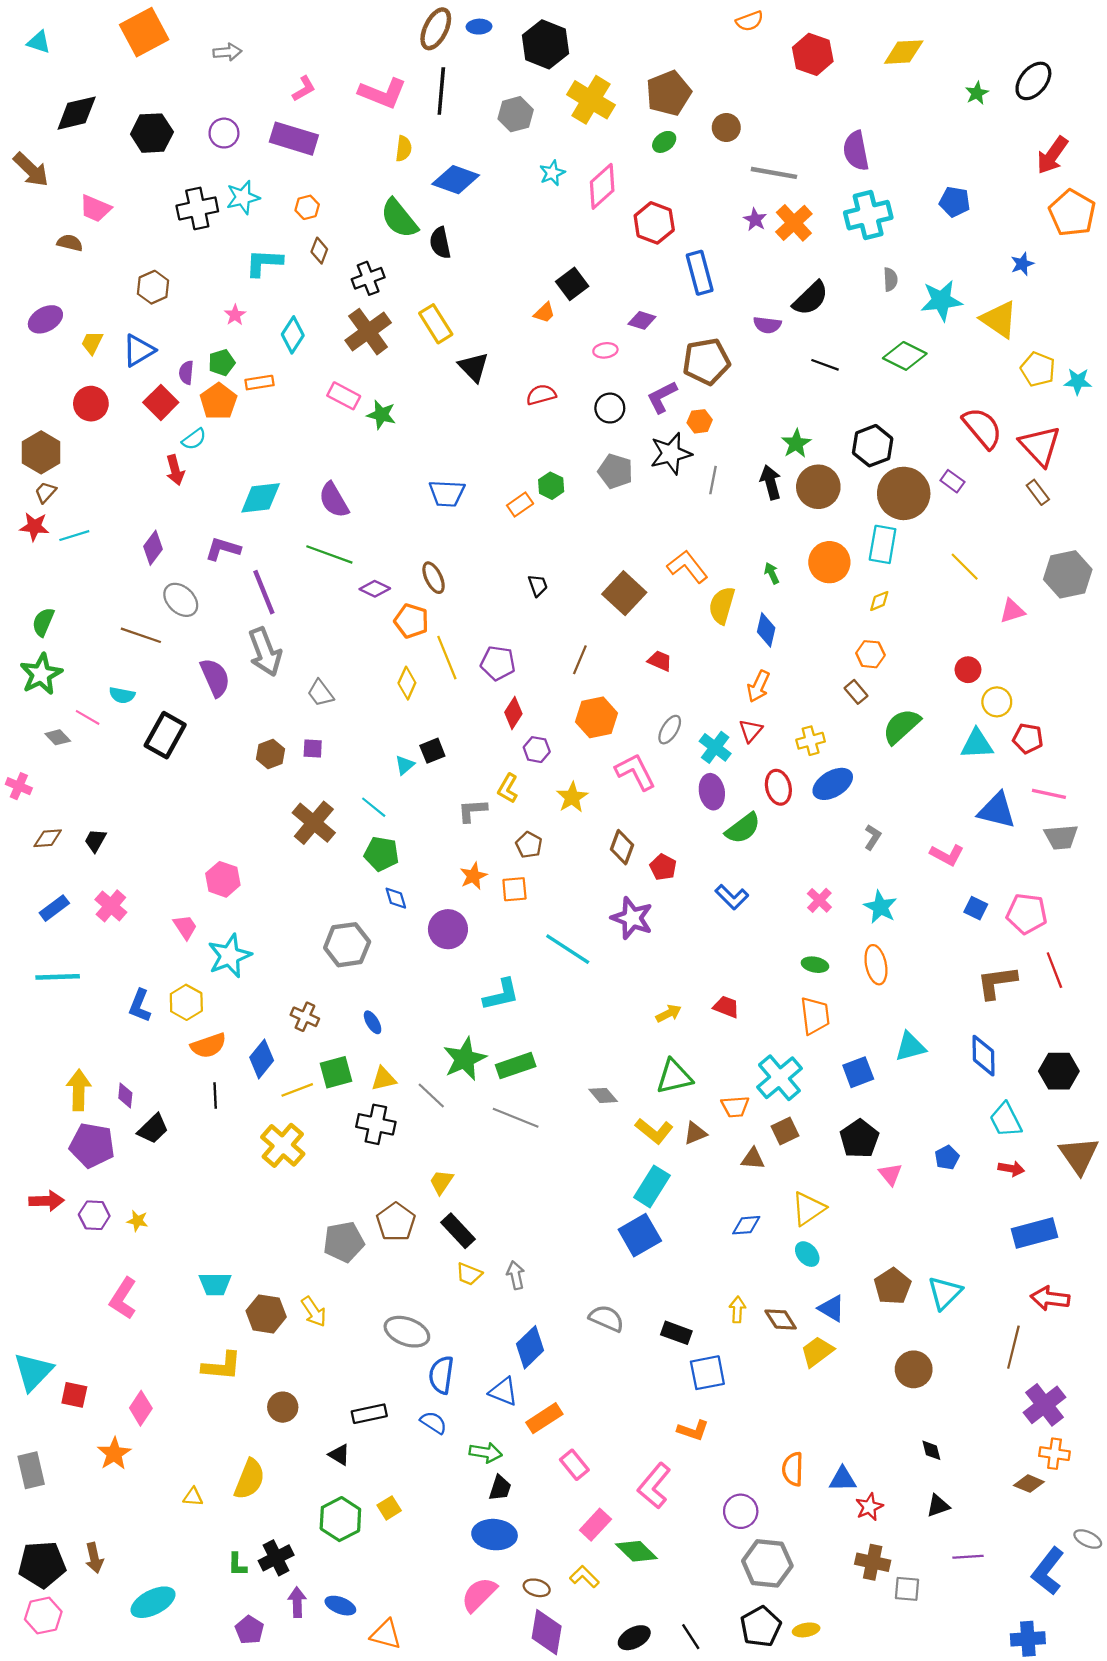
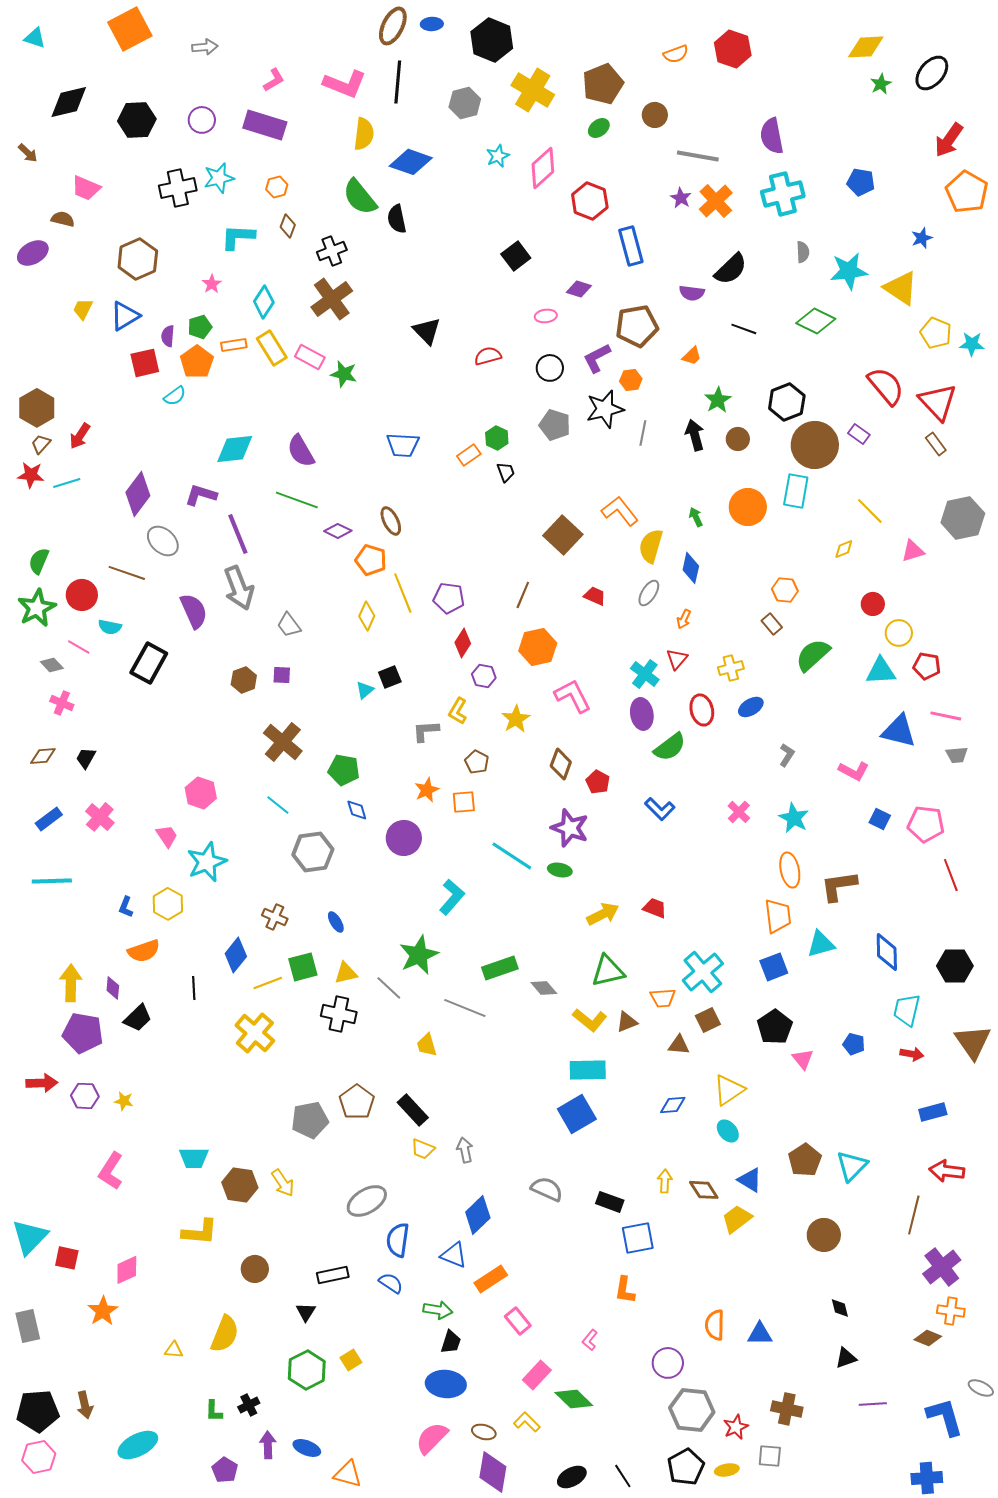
orange semicircle: (750, 21) -> (676, 54), moved
yellow diamond: (904, 52) -> (866, 47), moved
yellow semicircle: (404, 149) -> (364, 134), size x1.4
brown arrow: (31, 170) -> (28, 153), size x0.6
brown hexagon: (153, 287) -> (138, 259), size x1.4
orange trapezoid: (544, 313) -> (692, 356), moved
purple ellipse: (45, 319) -> (33, 253), moved
yellow rectangle: (436, 324) -> (272, 348), moved
red square: (161, 402) -> (145, 363), turned 32
red circle: (91, 404) -> (82, 595), moved
red arrow: (175, 470) -> (80, 436), moved, turned 48
brown circle: (818, 487) -> (738, 439), size x0.6
purple diamond: (153, 548) -> (138, 494), size x1.4
black trapezoid: (538, 585) -> (506, 472), moved
yellow diamond: (879, 601) -> (844, 549), moved
orange arrow: (758, 686) -> (684, 619), size x0.7
gray ellipse: (670, 730) -> (649, 593), moved
blue ellipse: (833, 784) -> (751, 707), size x0.7
pink cross: (19, 786) -> (62, 703), moved
cyan line: (374, 807) -> (278, 805), moved
gray trapezoid: (1061, 837) -> (957, 755), size x0.7
green ellipse: (815, 965) -> (560, 870), moved
brown L-shape: (997, 982) -> (839, 886), moved
cyan L-shape: (501, 995) -> (452, 897), turned -36
blue L-shape: (140, 1006) -> (126, 907), size x0.7
yellow arrow: (669, 1013) -> (603, 914), size x1.4
orange trapezoid: (815, 1016) -> (778, 916), moved
orange semicircle: (208, 1046) -> (144, 951), moved
green rectangle: (516, 1066) -> (500, 968), moved
cyan trapezoid: (1006, 1120) -> (907, 1010), turned 40
blue pentagon: (947, 1158) -> (854, 1044), turned -30
yellow trapezoid: (441, 1182) -> (427, 1045), moved, turned -50
cyan rectangle: (652, 1186) -> (588, 1070), turned 57
blue rectangle: (1035, 1233) -> (933, 1112), size x0.7
gray ellipse: (407, 1332) -> (367, 1201), turned -51
pink diamond: (141, 1408) -> (127, 1270), turned 32
orange L-shape: (693, 1430) -> (625, 1290), turned 80
black triangle: (339, 1455) -> (306, 1312), turned 30
pink L-shape: (654, 1486) -> (590, 1340), size x0.5
red star: (869, 1507) -> (736, 1427), moved
black cross: (276, 1558) -> (249, 1405), size x0.7
blue L-shape: (1048, 1571) -> (945, 1417), turned 126
gray square: (907, 1589) -> (770, 1456), moved

